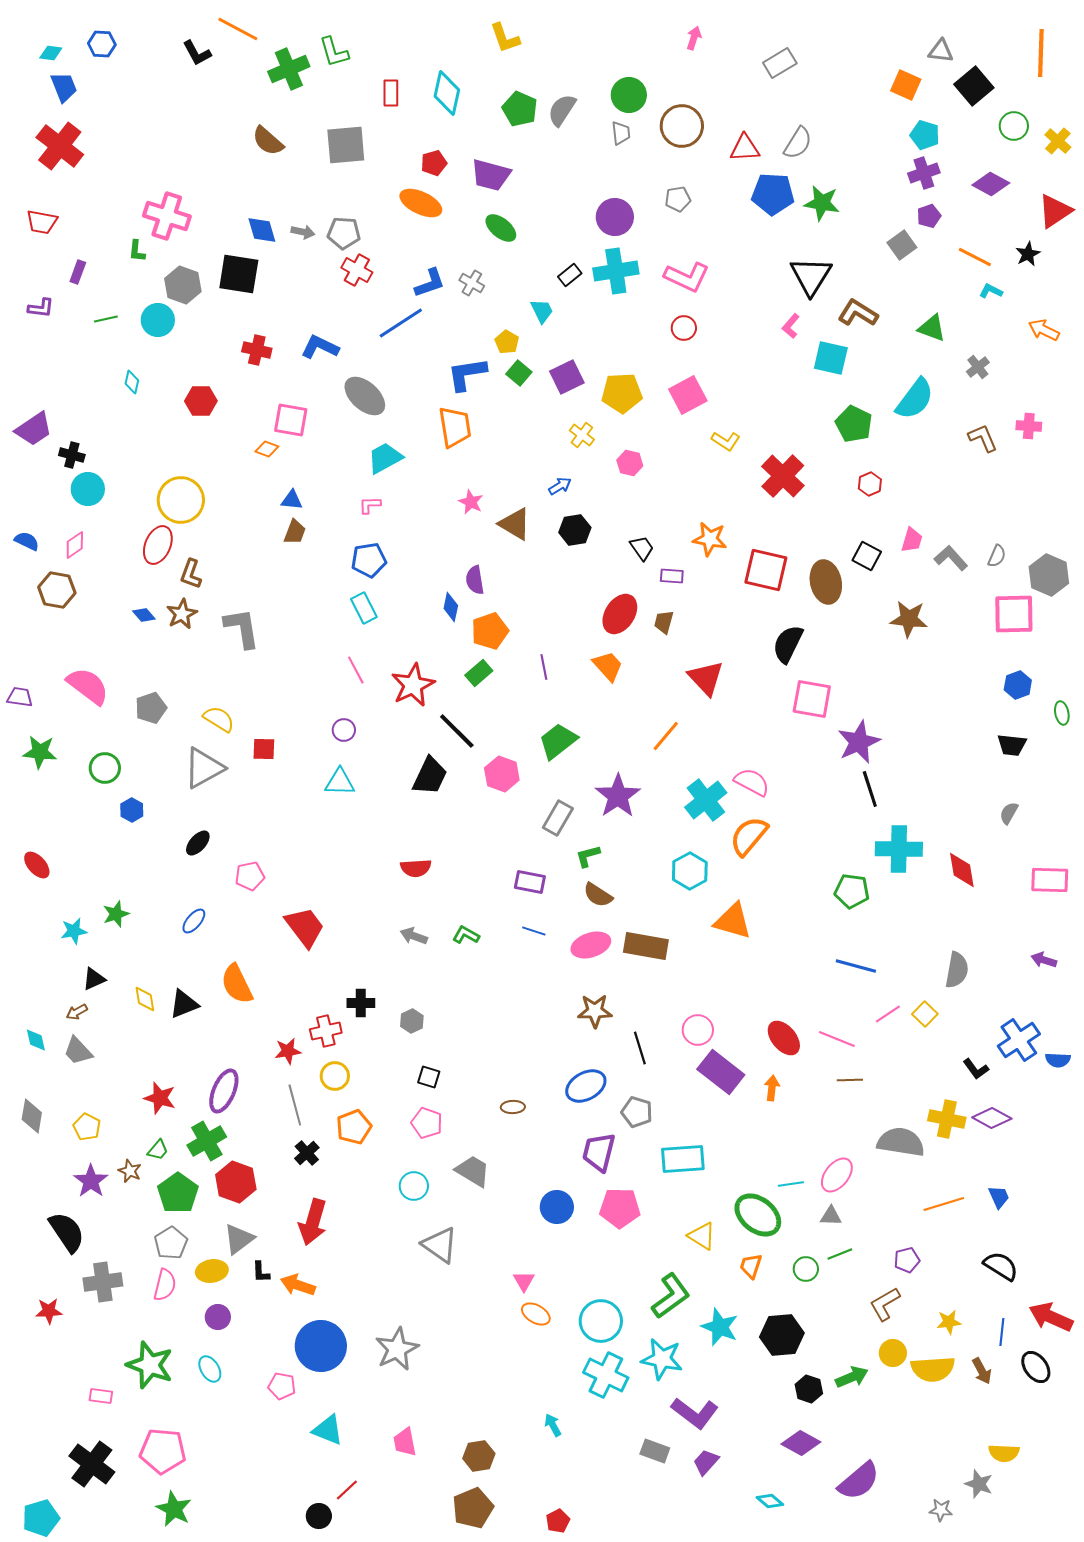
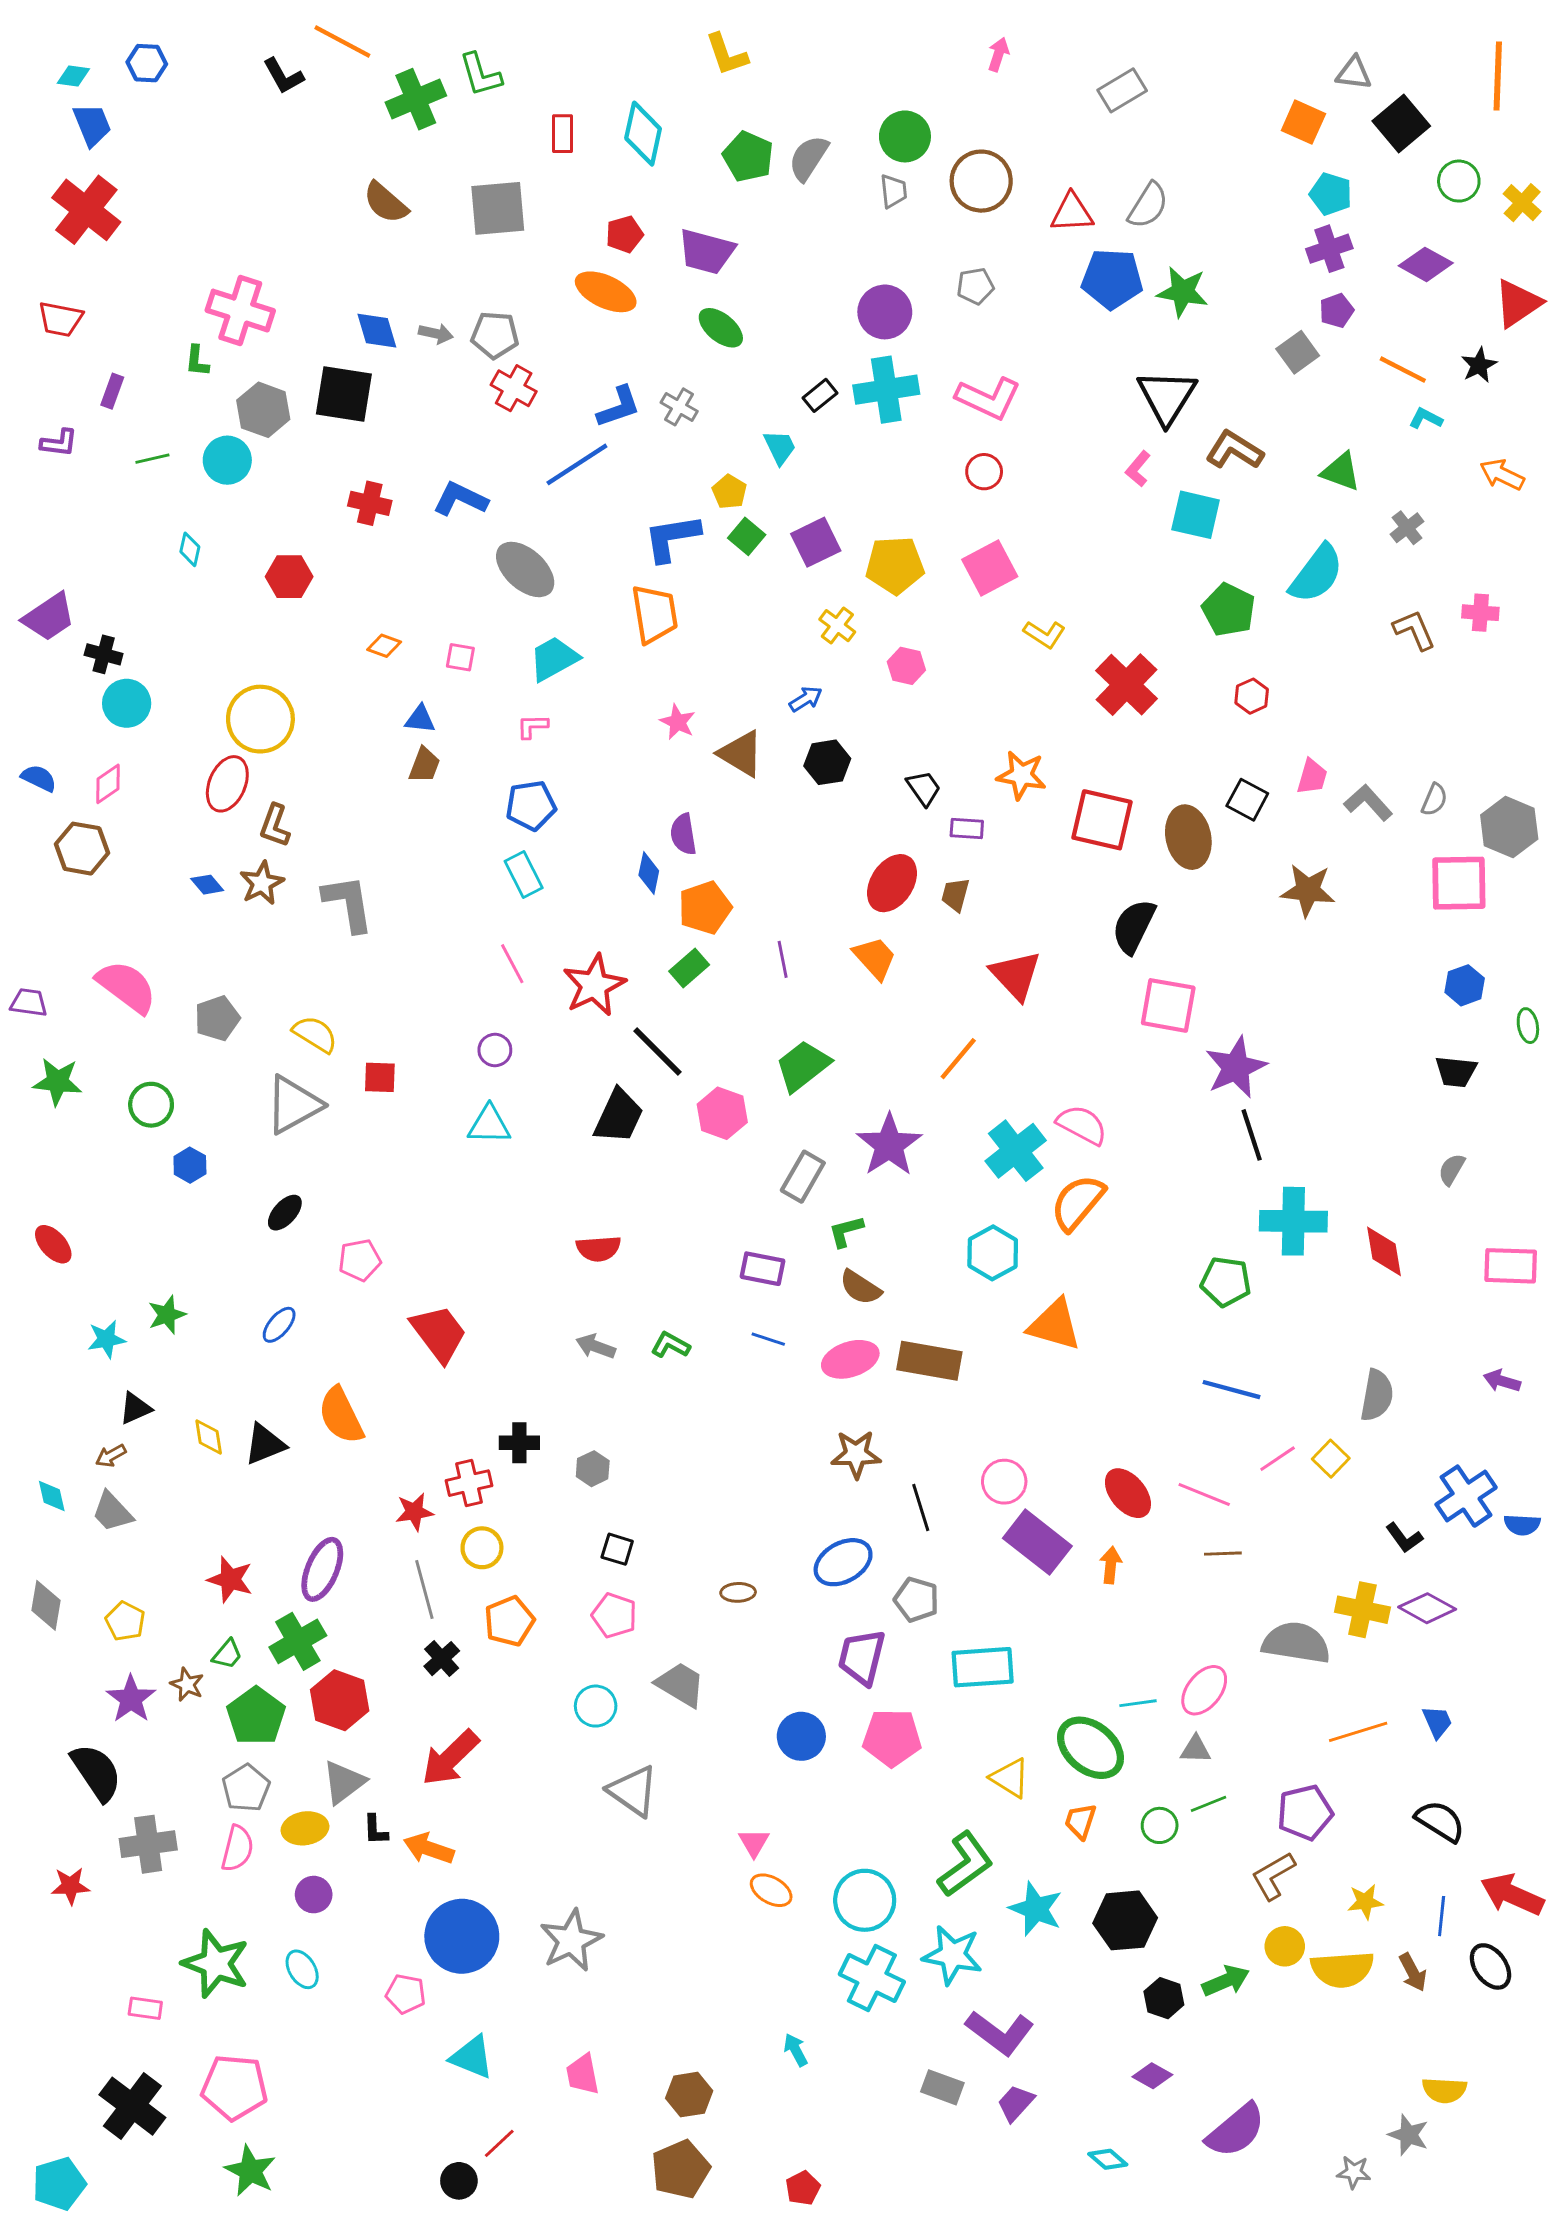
pink square: (291, 420) -> (460, 657), moved, size x0.6
red arrow: (313, 1222) -> (450, 1758), turned 30
purple pentagon: (907, 1260) -> (1305, 1813), size x1.5
purple diamond: (801, 1443) -> (1152, 2076), size x0.7

